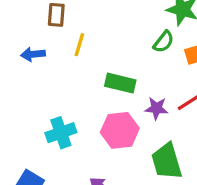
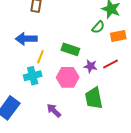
yellow line: (79, 45) -> (40, 57), moved
blue arrow: (33, 54) -> (26, 39), moved, size x1.5

